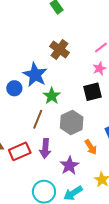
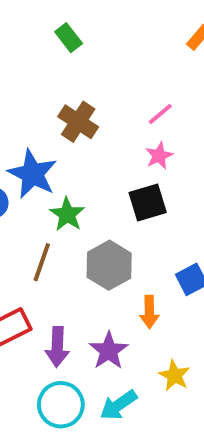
orange arrow: (91, 147) -> (149, 312), turned 35
purple arrow: (45, 148) -> (57, 347), moved

